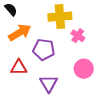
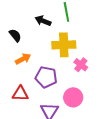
orange arrow: (20, 32) -> (23, 59), size x0.7
pink circle: (84, 69) -> (73, 97), moved

